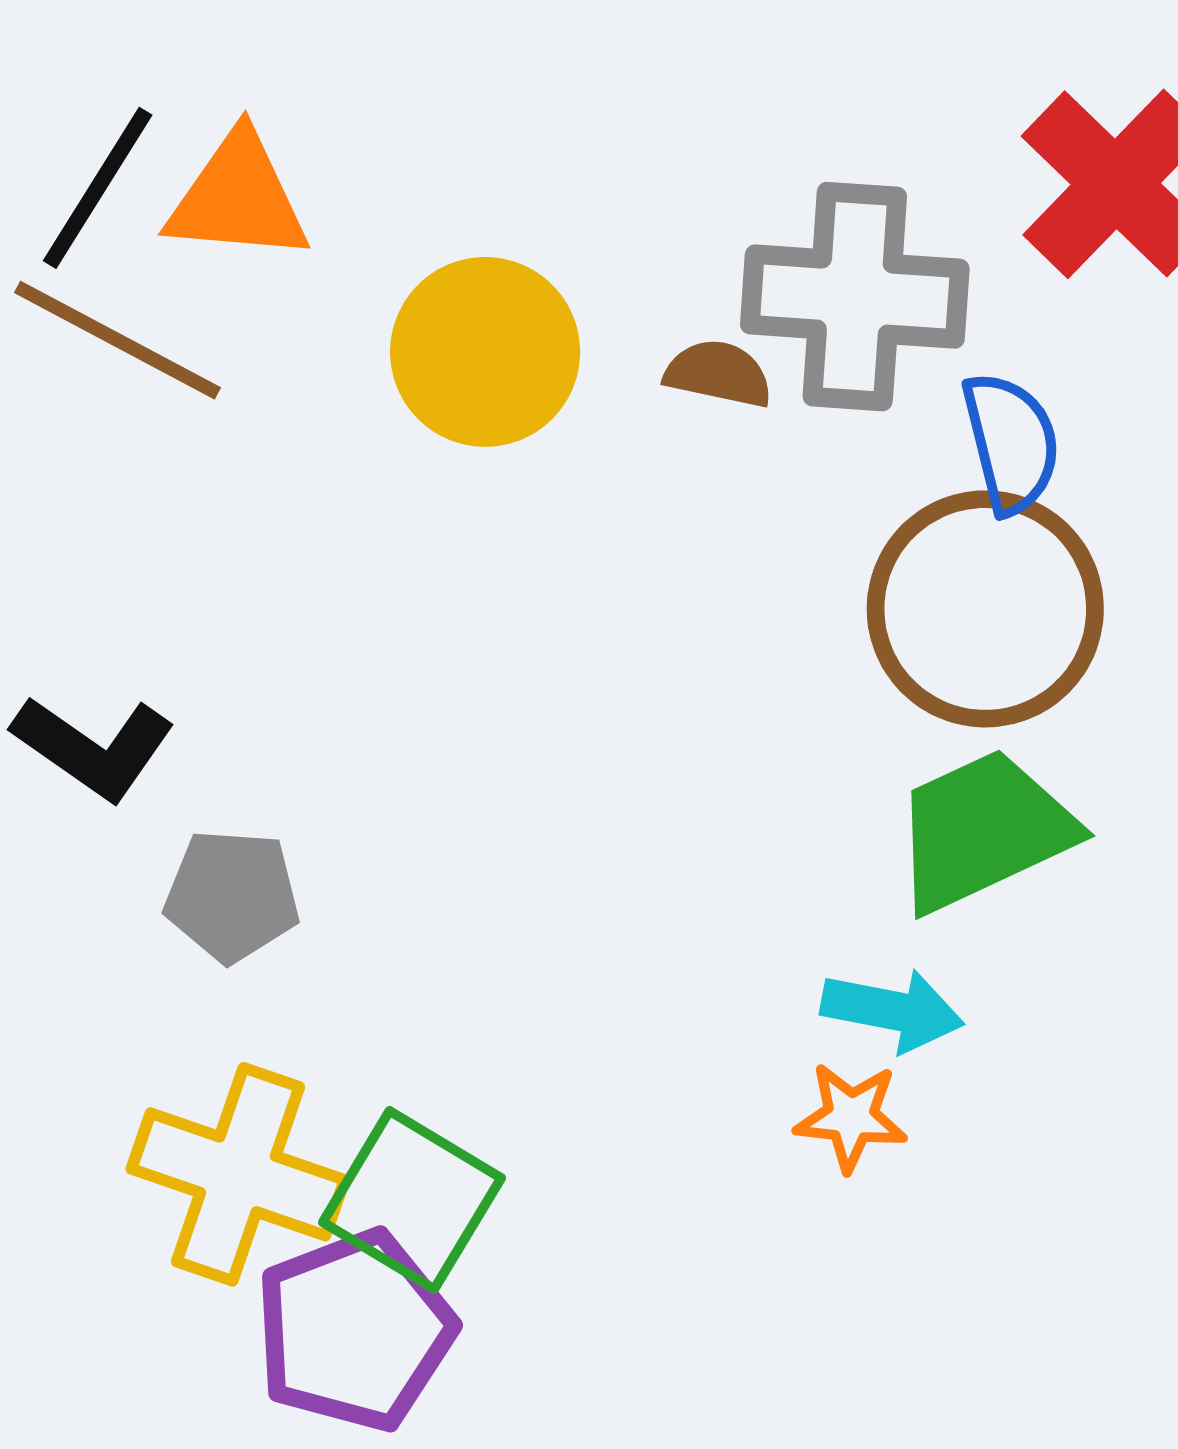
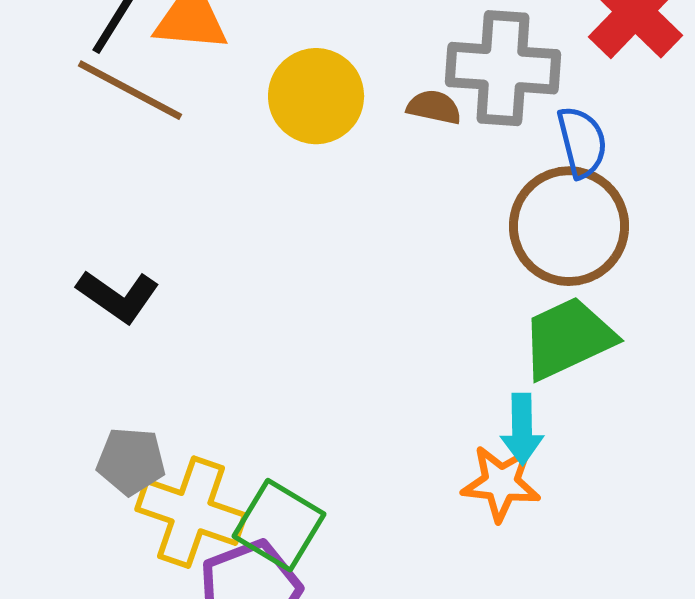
gray pentagon: (232, 896) -> (131, 461), moved
cyan arrow: (892, 1010) -> (522, 429), turned 78
orange star: (851, 1117) -> (501, 483), size x1.4

